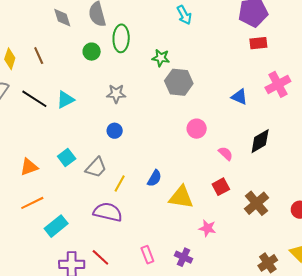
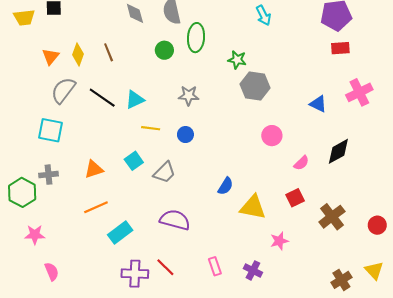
pink semicircle: (226, 153) -> (301, 163), turned 91
yellow line: (120, 184) -> (151, 128), moved, turned 66
pink star: (207, 228) -> (279, 241), turned -30

